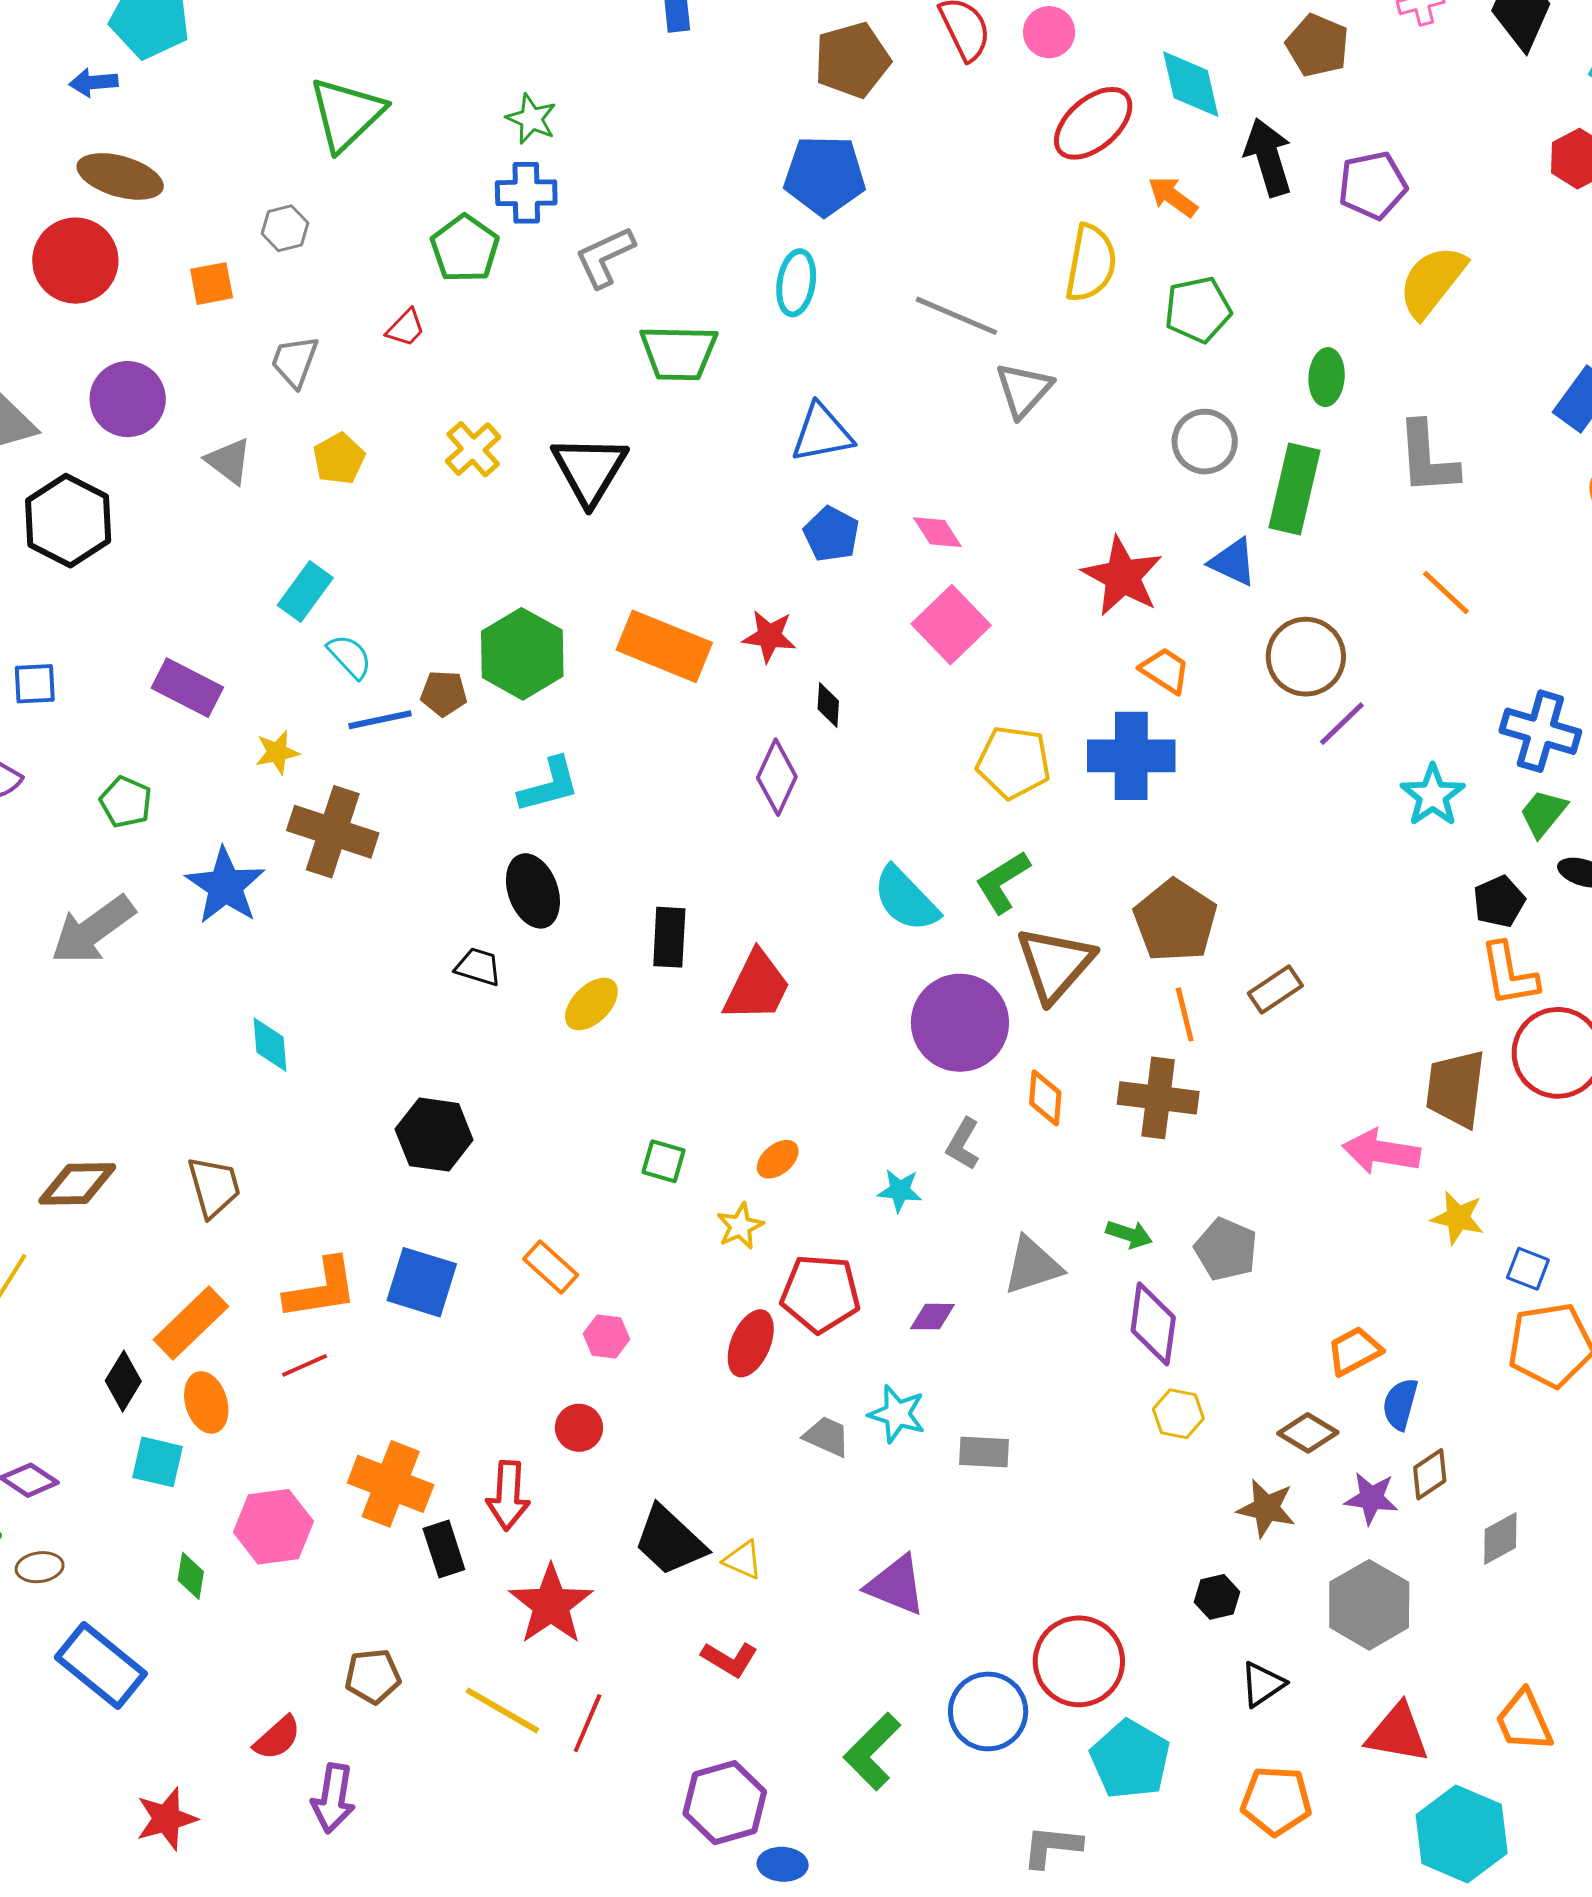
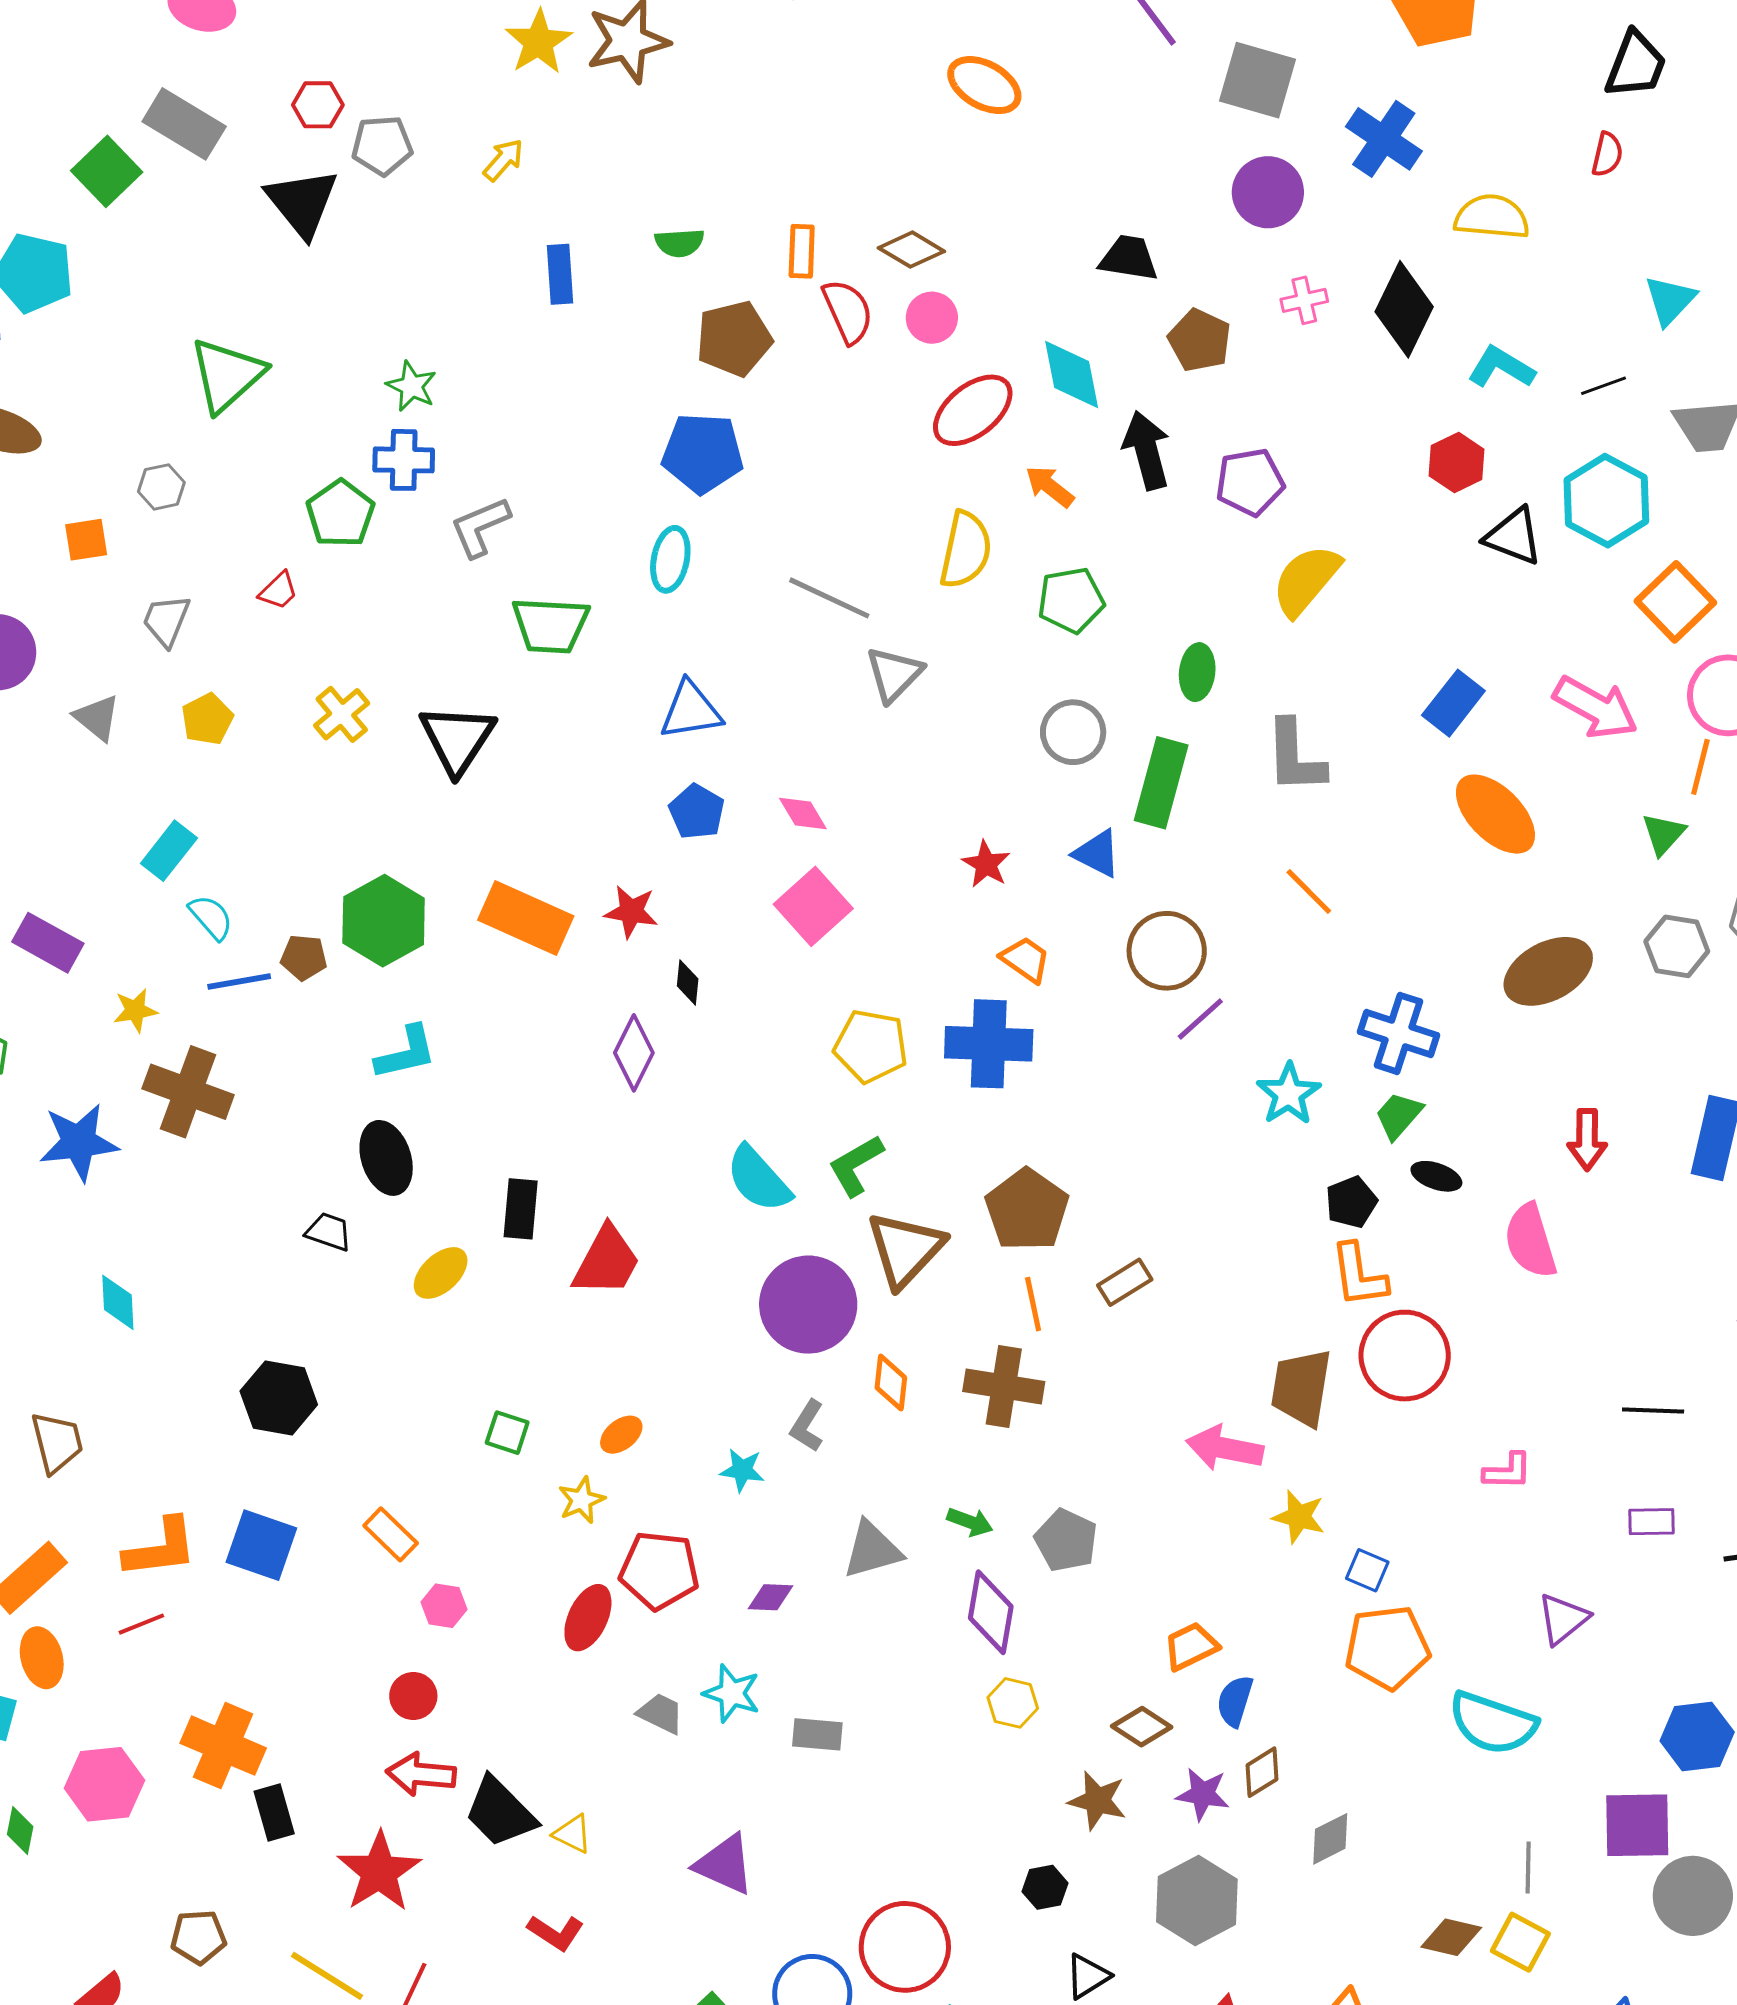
red star: (1122, 576) -> (986, 864), size x0.6
blue star: (225, 886) -> (79, 1142), turned 30
red arrow: (508, 1496) -> (421, 1774), moved, turned 90

